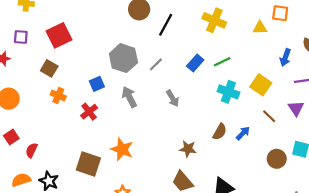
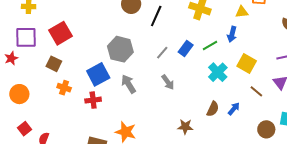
purple square: (21, 37) -> (26, 37), size x1.6
blue arrow: (285, 58) -> (232, 34), moved
gray line: (156, 64) -> (162, 53), moved
blue square: (97, 84) -> (98, 74), size x1.6
cyan cross: (228, 92) -> (218, 72), turned 30
red cross: (89, 112) -> (93, 100), turned 35

